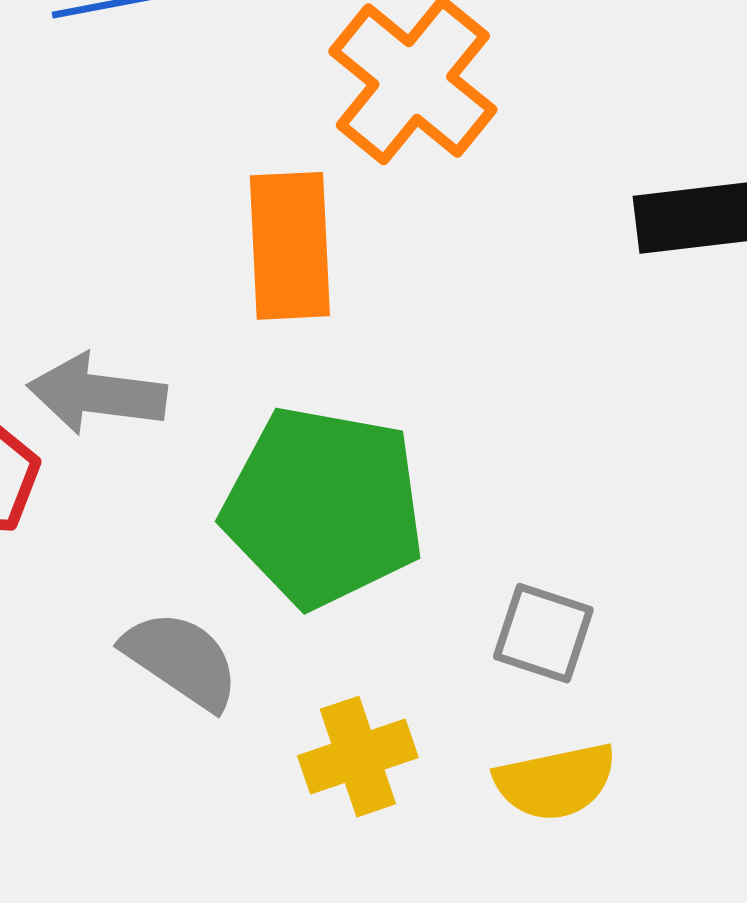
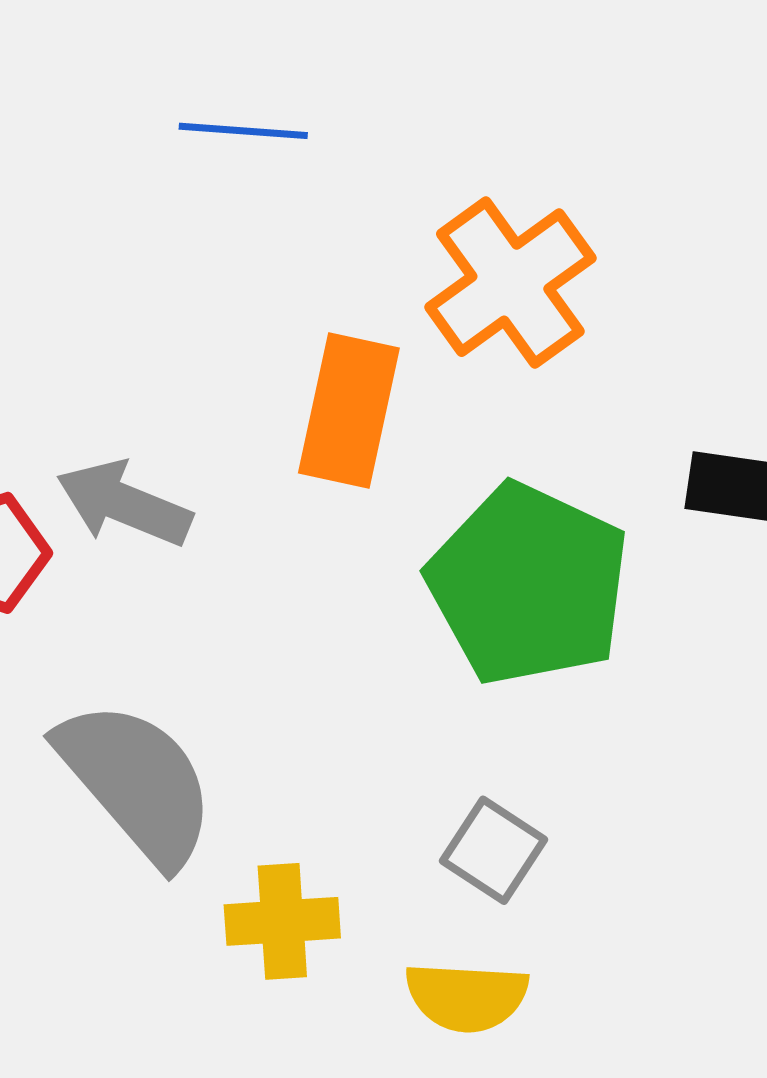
green pentagon: (323, 507) -> (528, 584), moved
gray semicircle: (181, 660) -> (137, 782), size x1.5

